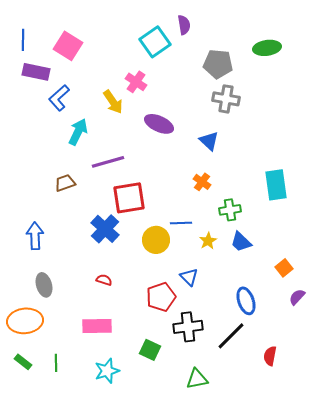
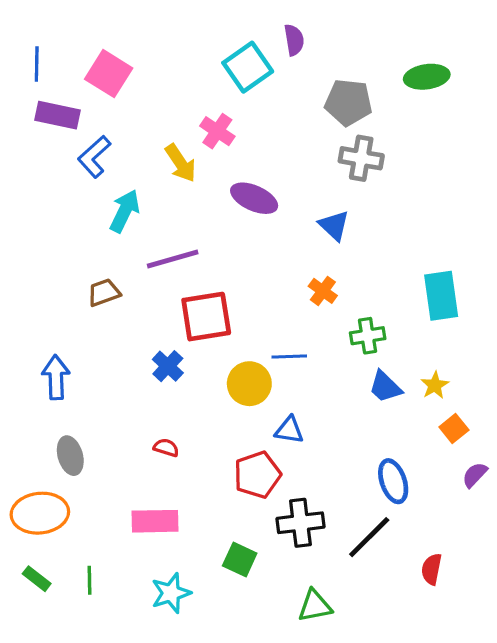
blue cross: (105, 229) -> (168, 366), size x0.7
yellow star: (208, 241) -> (435, 385), moved
blue triangle: (189, 277) -> (289, 430), moved, turned -36

